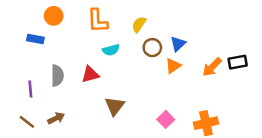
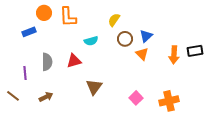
orange L-shape: (97, 21) -> (68, 17), moved
blue rectangle: (35, 39) -> (29, 32), turned -32
orange triangle: (173, 66) -> (142, 54), turned -40
orange arrow: (212, 67) -> (174, 55), turned -42
brown line: (27, 122) -> (13, 96), moved

